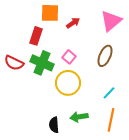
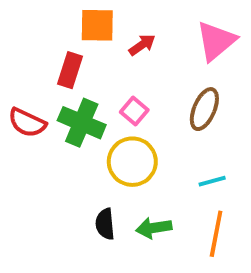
cyan line: (109, 93) -> (212, 181), turned 32
black semicircle: (54, 125) -> (105, 224), moved

